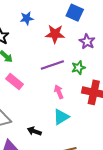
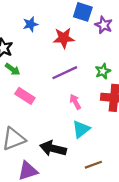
purple star: (87, 41) -> (104, 25), moved
green star: (78, 68) -> (103, 71), moved
black arrow: (34, 131) -> (53, 148), size x1.6

